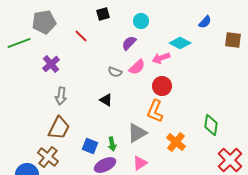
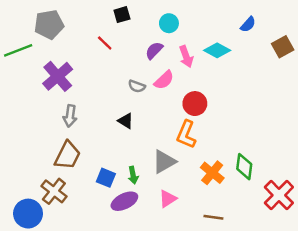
red line: (81, 36) -> (105, 43), moved
brown square: (233, 40) -> (283, 47), turned -36
pink arrow: (161, 58) -> (186, 57), moved, turned -90
purple cross: (51, 64) -> (58, 76), size x1.4
green diamond: (211, 125) -> (244, 167), moved

